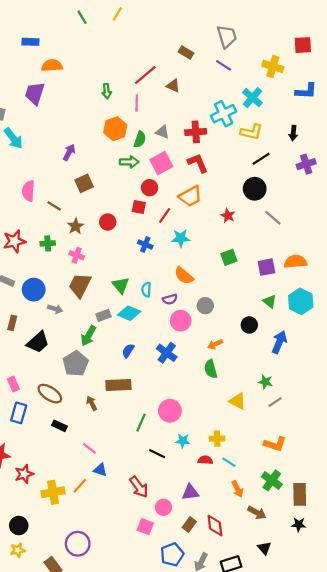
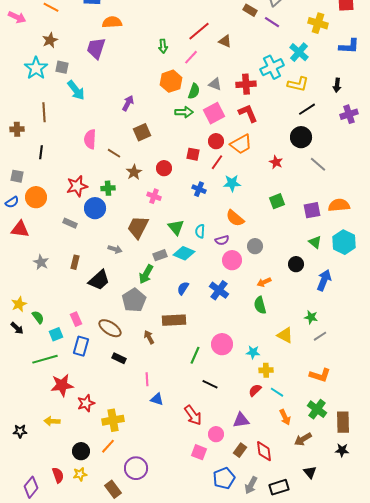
brown rectangle: (186, 53) -> (250, 10), moved
pink line: (137, 103) -> (191, 57), turned 42
red circle: (150, 188) -> (216, 141), moved
pink cross: (77, 255) -> (154, 196), moved
blue circle: (34, 290) -> (95, 208), moved
cyan star: (183, 441) -> (253, 352), moved
pink line: (89, 448) -> (147, 379), turned 48
red semicircle: (205, 460) -> (255, 390), turned -48
orange line: (80, 486) -> (108, 446), moved
brown arrow: (257, 513) -> (303, 439), turned 120

